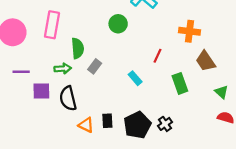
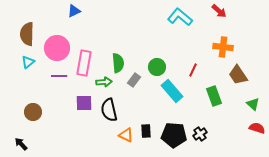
green circle: (118, 24) -> (157, 67), moved
pink rectangle: (52, 25) -> (84, 63), moved
purple line: (21, 72) -> (59, 76), moved
cyan rectangle: (135, 78) -> (172, 91), size x1.6
black pentagon: (137, 125) -> (174, 135), turned 30

